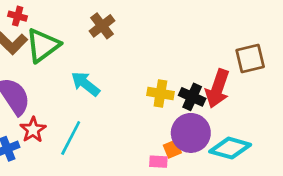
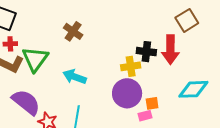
black cross: (192, 97) -> (146, 52), moved
purple circle: (191, 133) -> (127, 93), moved
orange square: (172, 149) -> (152, 103), turned 32

